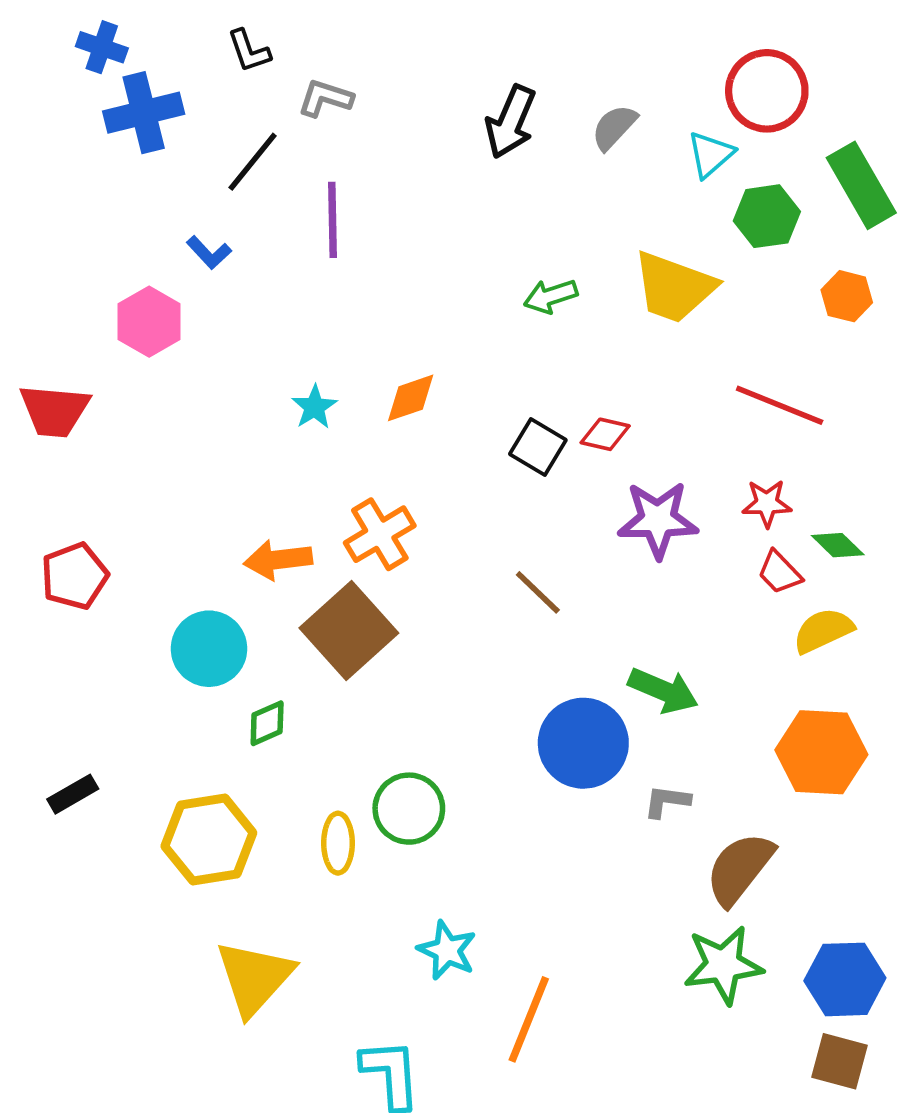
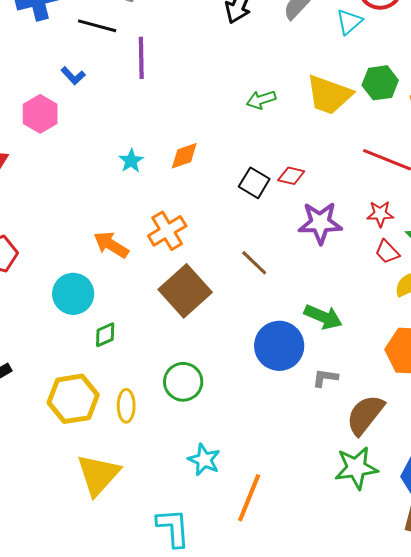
black line: (253, 162) -> (97, 26), turned 66
green hexagon: (767, 216) -> (380, 83), moved
orange arrow: (278, 560) -> (111, 245), turned 39
brown square: (349, 631) -> (185, 291), moved
yellow ellipse: (338, 843) -> (126, 406), moved

